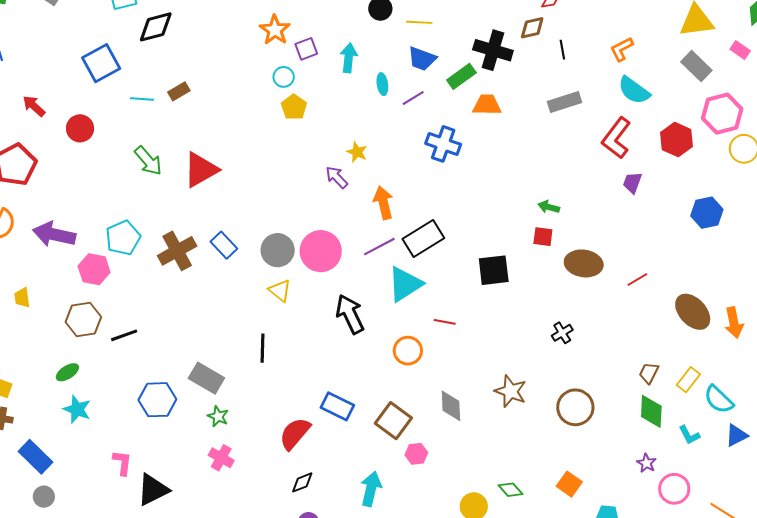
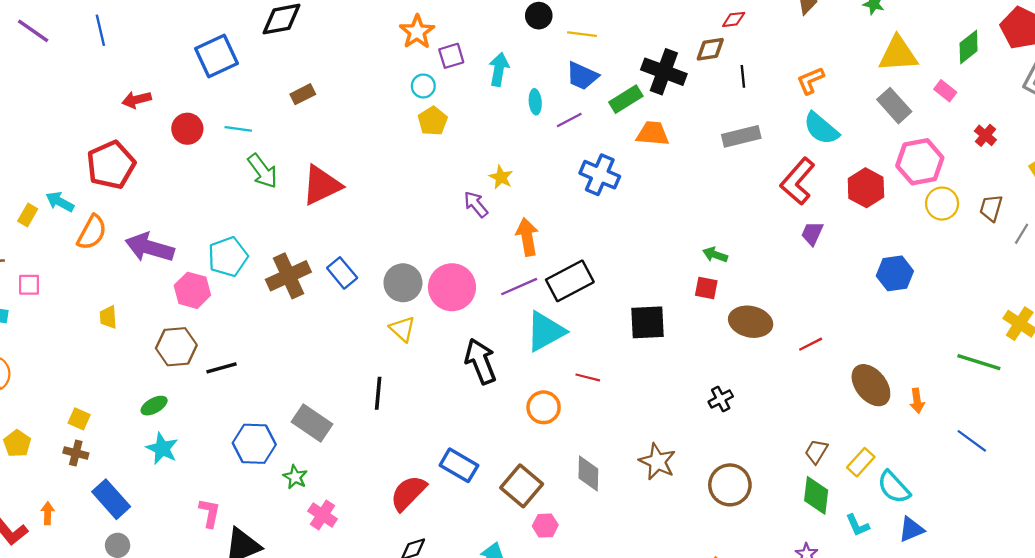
cyan line: (142, 99) -> (238, 129), moved
red arrow: (34, 106) -> (137, 100), turned -60
orange arrow: (734, 323) -> (917, 401), size x0.7
green star: (218, 416) -> (295, 477), moved

